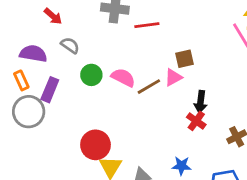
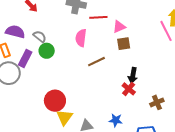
gray semicircle: (70, 45) -> (40, 37), moved
green circle: (91, 75) -> (47, 51), moved
pink semicircle: (123, 77) -> (81, 38), moved, turned -114
pink triangle: (173, 77) -> (119, 27), moved

